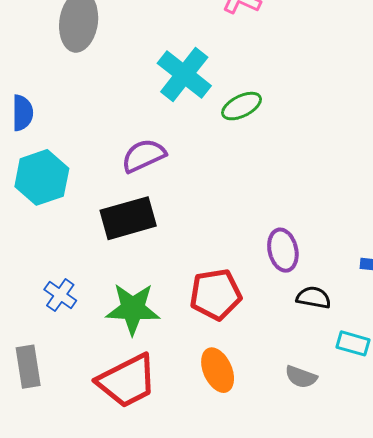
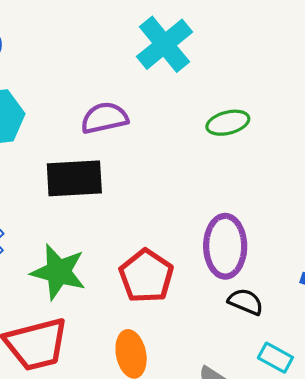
green ellipse: (242, 106) -> (228, 123), moved
purple ellipse: (283, 250) -> (225, 246), size x1.4
red pentagon: (216, 294) -> (146, 276), turned 30

